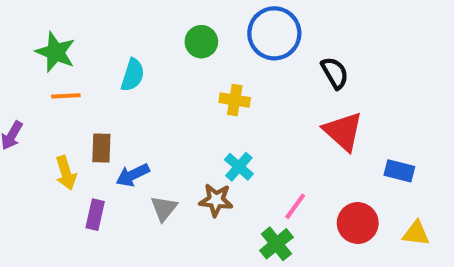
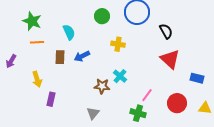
cyan semicircle: (133, 75) -> (69, 32), turned -42
brown rectangle: (101, 148) -> (60, 57), moved
blue arrow: (133, 175) -> (82, 56), moved
brown star: (216, 200) -> (102, 86), moved
gray triangle: (164, 208) -> (93, 113), moved
green cross: (276, 244) -> (138, 113), turned -35

